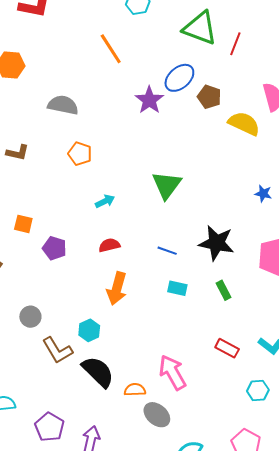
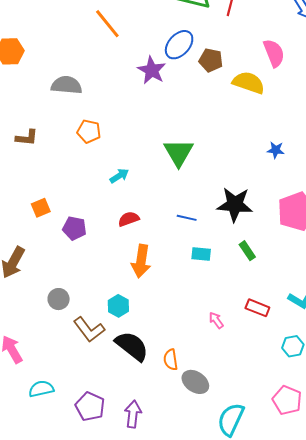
orange square: (23, 224) -> (41, 208), turned -30
pink arrow: (172, 372) -> (216, 320), moved, size x0.5
orange semicircle: (135, 390) -> (171, 360), turned -90

